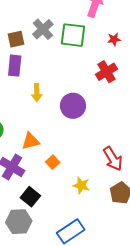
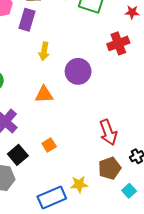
orange triangle: (31, 141) -> (44, 94), moved
orange square: (53, 162) -> (49, 145), moved
yellow star: (81, 185) -> (79, 184), moved, turned -30

